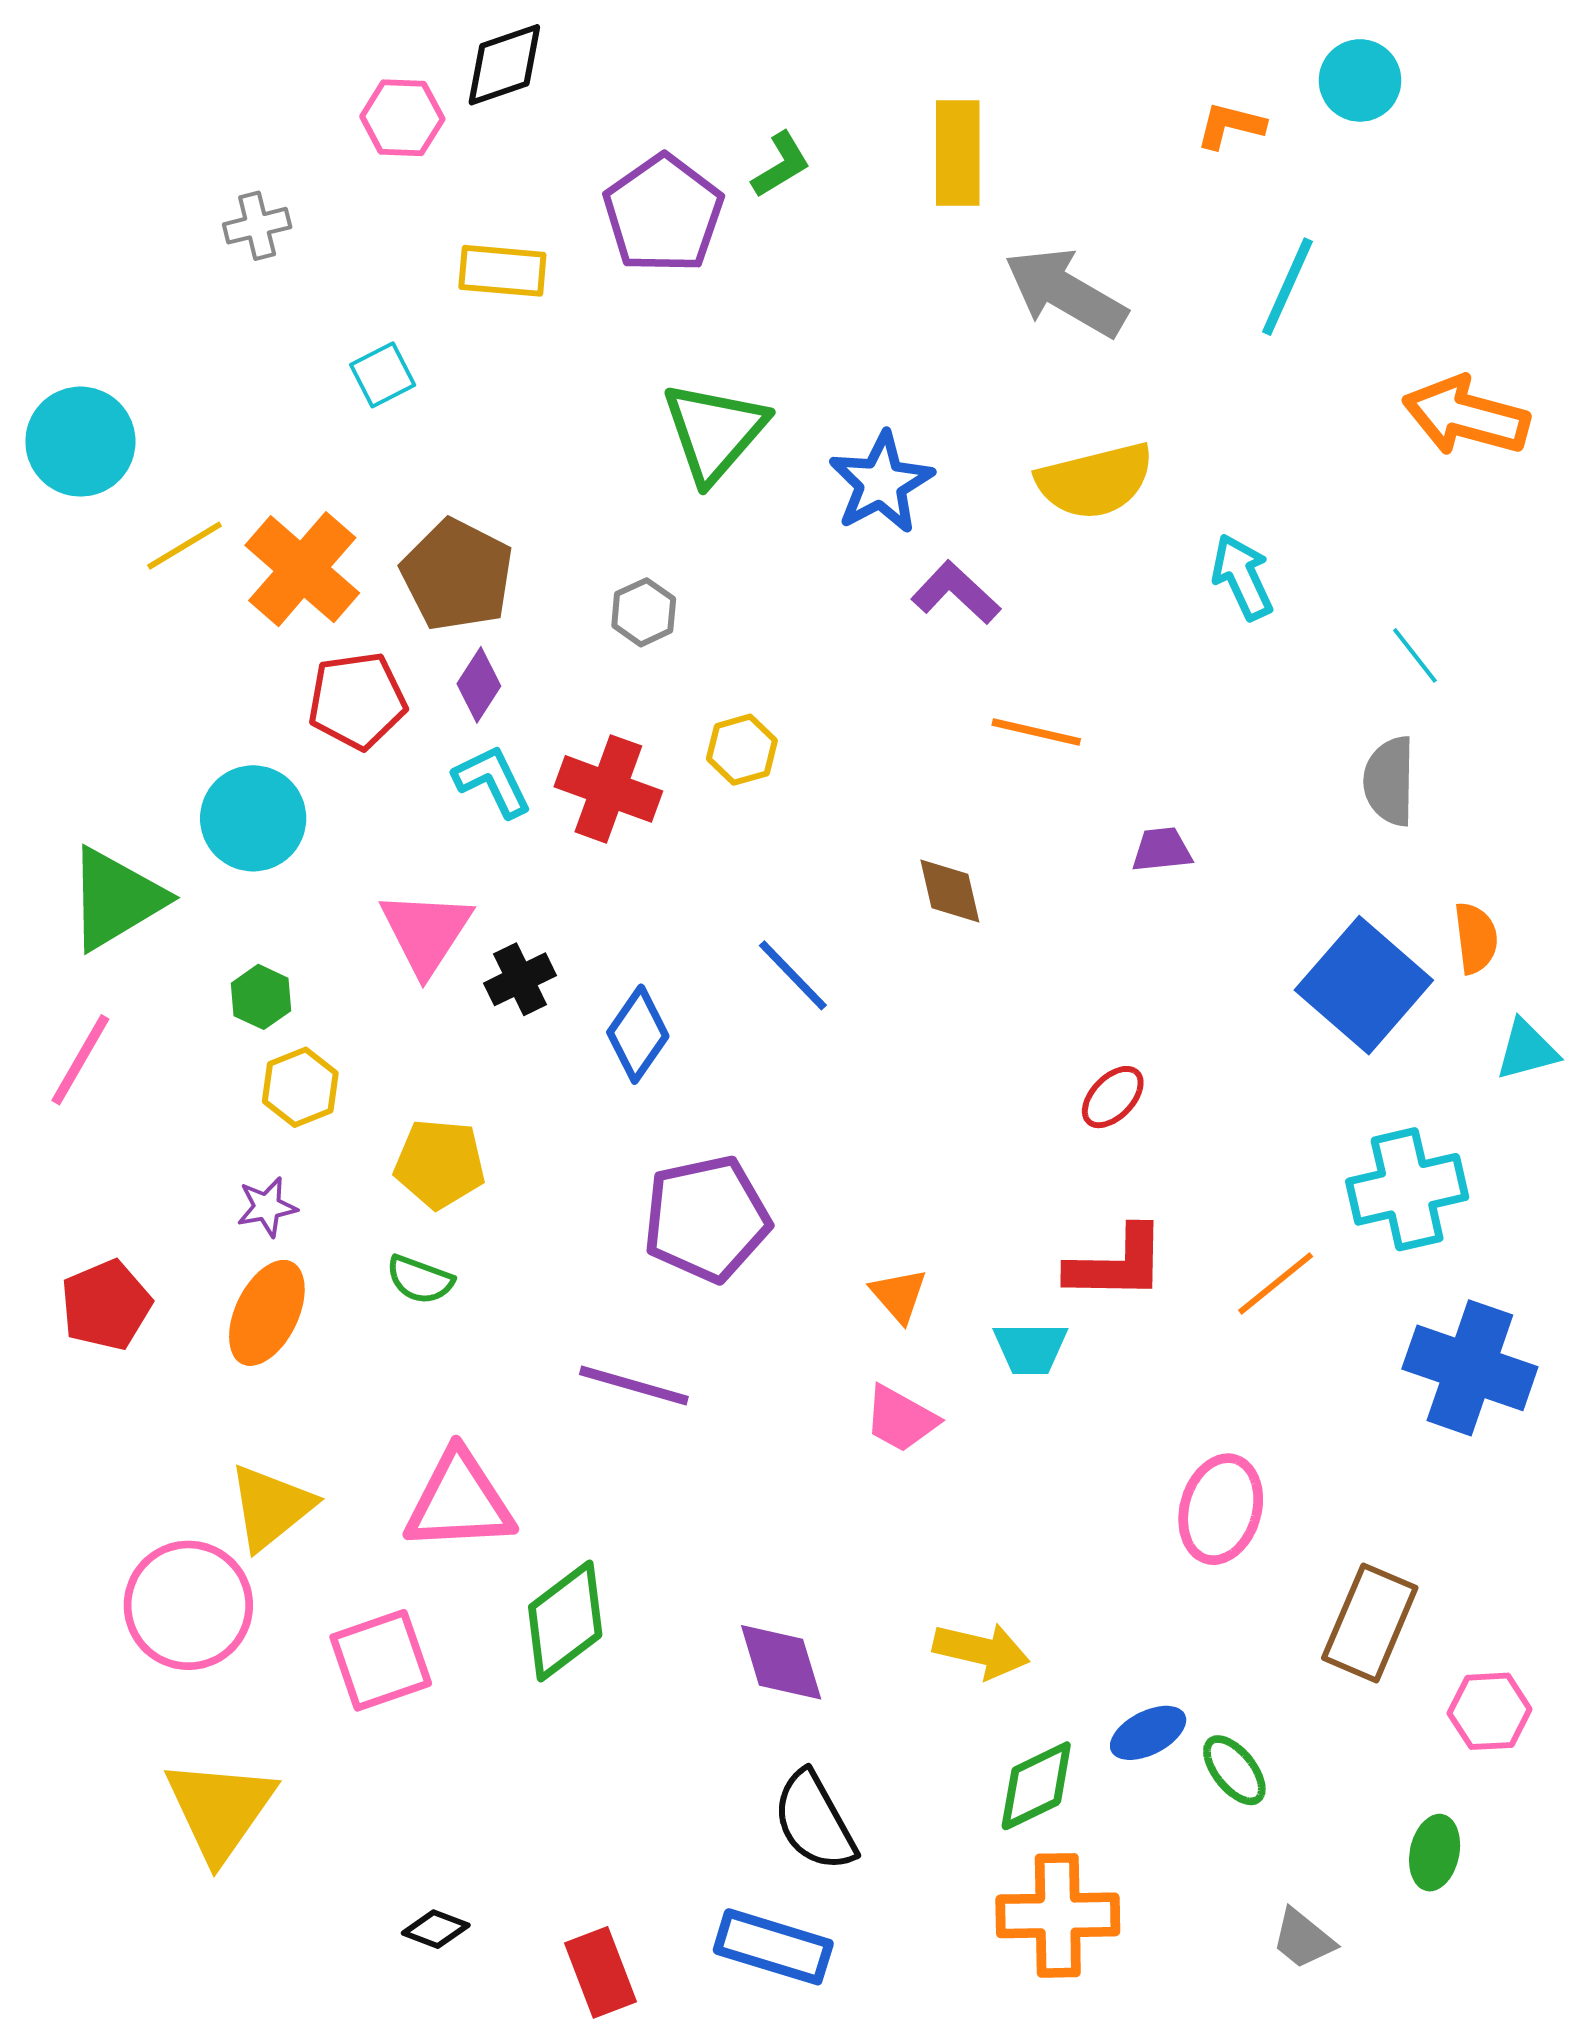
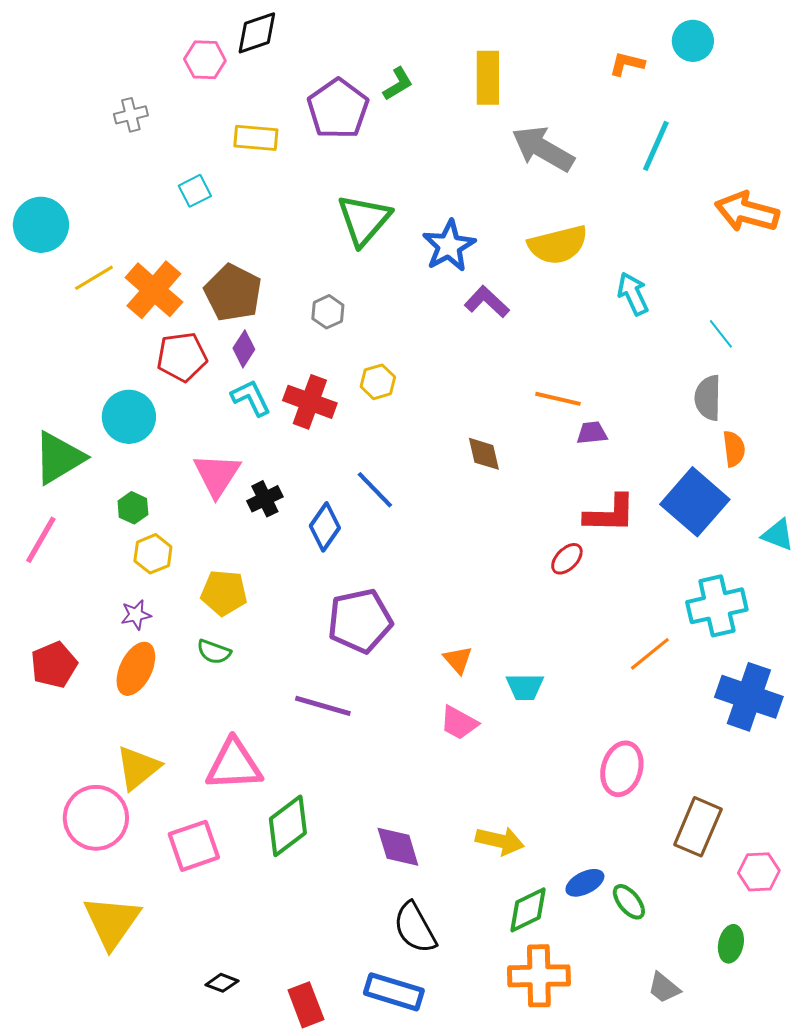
orange line: (1036, 732) -> (558, 399), moved
orange semicircle: (1476, 938) -> (734, 449), moved
blue line: (793, 975) -> (375, 490), moved
cyan triangle: (1527, 1050) -> (778, 535), turned 36
red L-shape: (1117, 1264) -> (610, 514), moved

